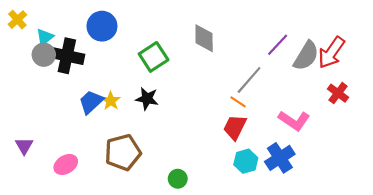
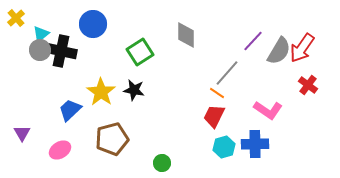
yellow star: (111, 101) -> (101, 92), size x1.6
blue trapezoid: (91, 102) -> (70, 110), moved
blue cross: (280, 158) -> (255, 144), turned 32

